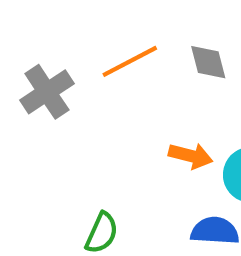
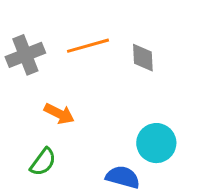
orange arrow: (191, 156) -> (59, 114), moved

